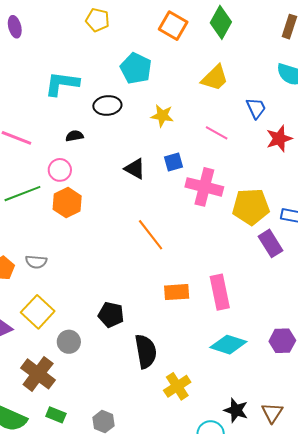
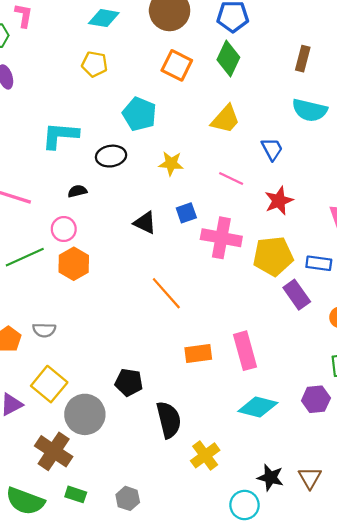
red star: (279, 139) -> (279, 201), moved
gray circle: (69, 342) -> (85, 414), size x1.6

